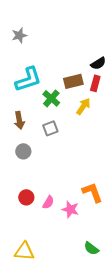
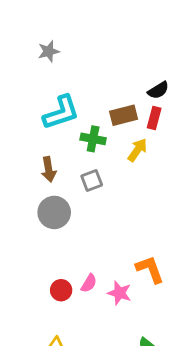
green cross: (51, 98) -> (93, 139), turned -30
gray circle: (23, 151) -> (54, 212), size x1.5
red circle: (26, 197) -> (61, 290), moved

